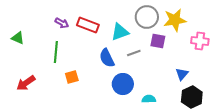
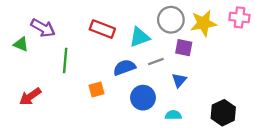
purple arrow: (62, 23) -> (43, 28), moved, size x1.5
pink cross: (200, 41) -> (239, 17), moved
blue semicircle: (107, 58) -> (124, 67), turned 96
blue triangle: (182, 74) -> (179, 80), moved
orange square: (72, 77) -> (96, 89), moved

